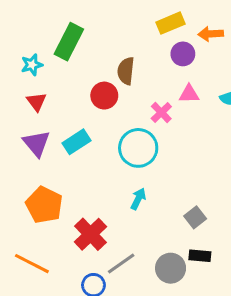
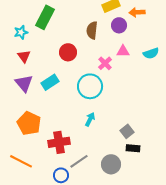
brown semicircle: (126, 71) -> (92, 30), moved
red cross: (90, 234) -> (59, 142), turned 35
black rectangle: (200, 256) -> (133, 148), moved

